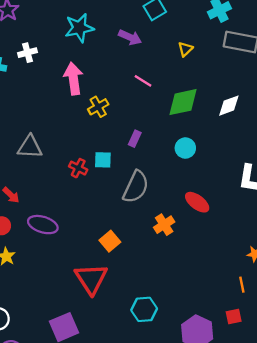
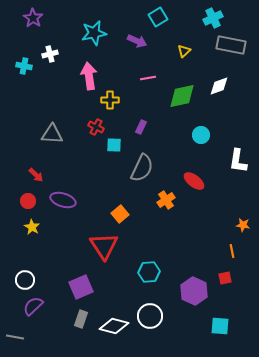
pink line: (143, 81) -> (148, 78), turned -42
white diamond: (229, 106) -> (219, 86), moved
yellow cross: (98, 107) -> (110, 100), turned 30
cyan circle: (185, 148) -> (201, 135), moved
red cross: (78, 168) -> (96, 127), moved

